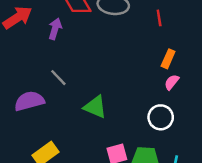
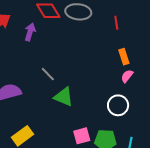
orange rectangle: (168, 59) -> (124, 57), turned -42
gray line: (58, 78) -> (48, 74), moved

